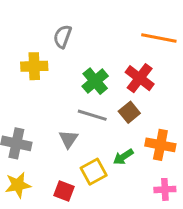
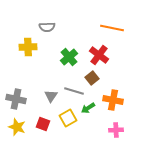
gray semicircle: (62, 37) -> (47, 27), turned -112
gray line: (92, 115) -> (74, 91), moved
yellow star: (18, 185) -> (17, 127), turned 30
red square: (64, 191) -> (43, 124), moved

